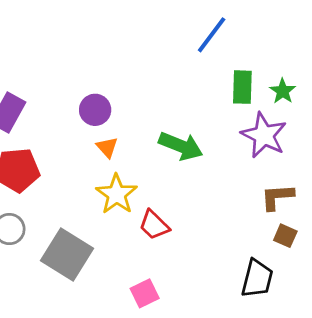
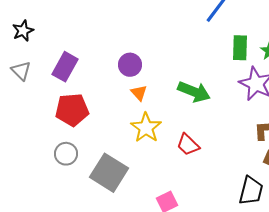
red trapezoid: (154, 225) -> (188, 145), moved

